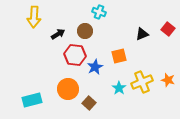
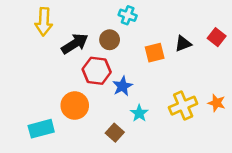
black arrow: (58, 34) -> (75, 44), size x1.5
orange square: (119, 56) -> (155, 53), moved
cyan star: (119, 88) -> (139, 113), moved
orange circle: (68, 89) -> (75, 106), moved

